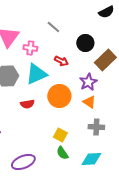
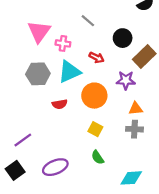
purple star: (88, 82) -> (126, 80), turned 30
orange triangle: (89, 102) -> (136, 109), moved, turned -40
yellow square: (60, 135) -> (95, 129), moved
cyan diamond: (91, 159) -> (131, 178), moved

